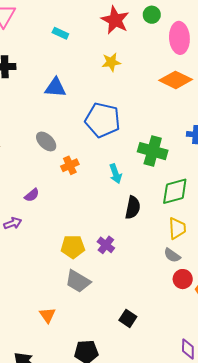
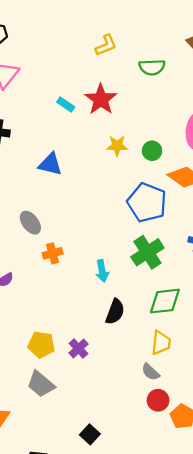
green circle: (152, 15) -> (152, 151), moved
red star: (115, 20) -> (101, 99), moved
blue pentagon: (103, 120) -> (147, 203), moved
green cross: (153, 151) -> (147, 252), turned 32

